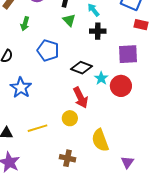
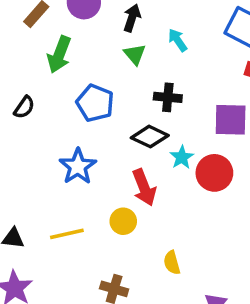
green arrow: (25, 24) -> (59, 54), size x1.5
black cross: (98, 31) -> (168, 97), moved
blue star: (21, 88) -> (78, 166), moved
yellow semicircle: (100, 140) -> (172, 263), size x0.6

